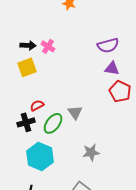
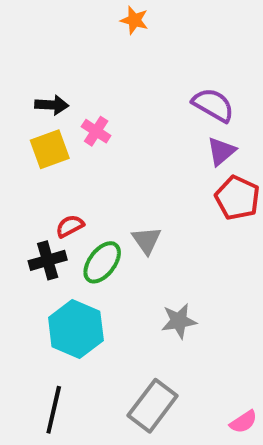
purple semicircle: (108, 45) -> (213, 105), turned -135
pink cross: (48, 46) -> (96, 131), moved
purple triangle: (112, 68) -> (221, 151), turned -49

